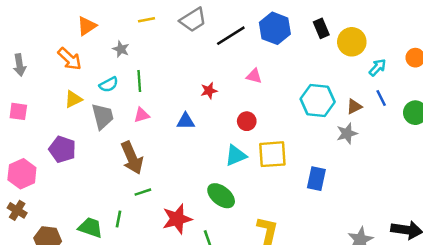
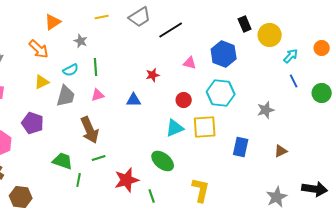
blue hexagon: (275, 28) -> (224, 54), moved
cyan hexagon: (318, 100) -> (221, 93), moved
brown triangle: (354, 107) -> (281, 151), moved
gray trapezoid: (103, 116) -> (66, 96), turned 30
green trapezoid: (90, 227) -> (63, 161), moved

